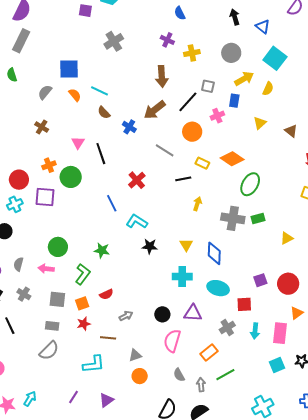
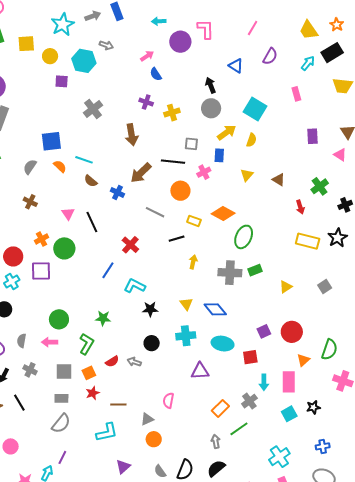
black arrow: (235, 17) -> (211, 85), moved
blue triangle: (263, 27) -> (236, 66), moved
brown arrow: (162, 76) -> (132, 135), moved
black line: (188, 102) -> (173, 162), turned 60
blue line: (112, 203) -> (108, 270), turned 66
blue diamond: (214, 253) -> (215, 309), turned -35
black circle: (162, 314) -> (152, 343), moved
gray arrow: (126, 316) -> (134, 362), moved, turned -128
gray cross: (227, 327) -> (249, 401), moved
pink semicircle: (172, 341) -> (168, 400), moved, size x0.7
gray semicircle: (179, 375) -> (160, 471), moved
purple line: (73, 397) -> (62, 457), moved

